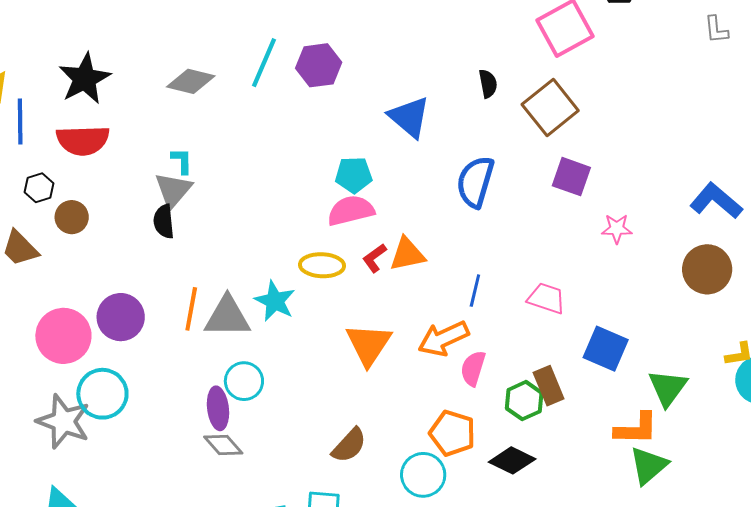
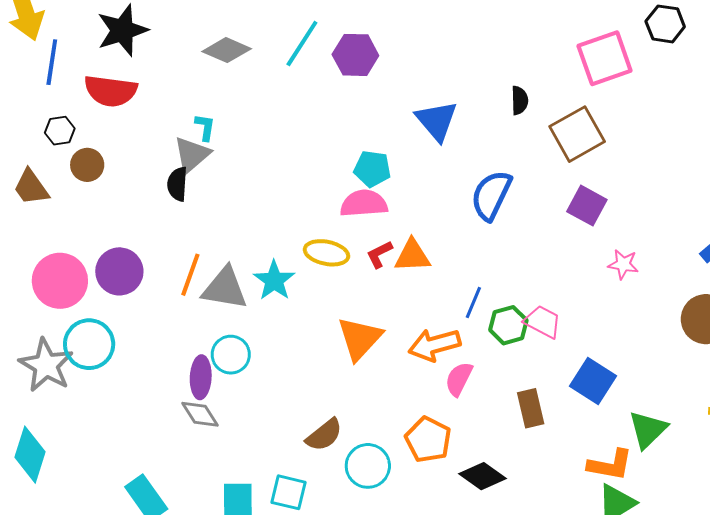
green hexagon: (524, 401) -> (508, 325), moved
cyan circle: (423, 475) -> (368, 466), moved

